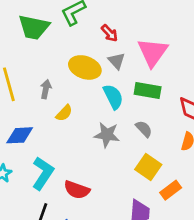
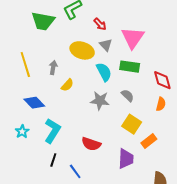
blue diamond: (20, 135) -> (34, 103), turned 50
red semicircle: (77, 190) -> (91, 144), moved

